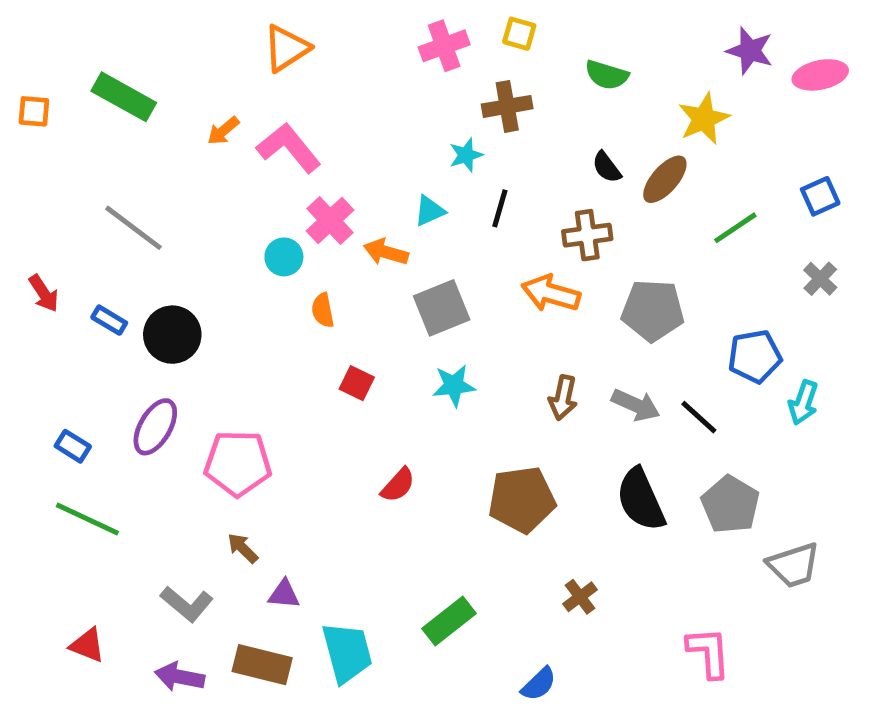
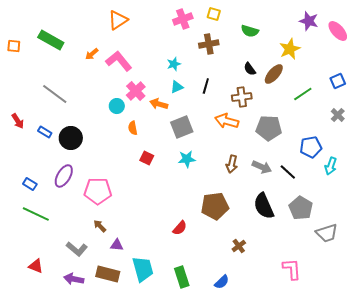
pink ellipse: (820, 75) -> (338, 31), turned 60
cyan star: (466, 155) -> (174, 64), moved
red semicircle: (398, 485) -> (180, 228), moved
green rectangle: (449, 621) -> (182, 277), moved, turned -70

